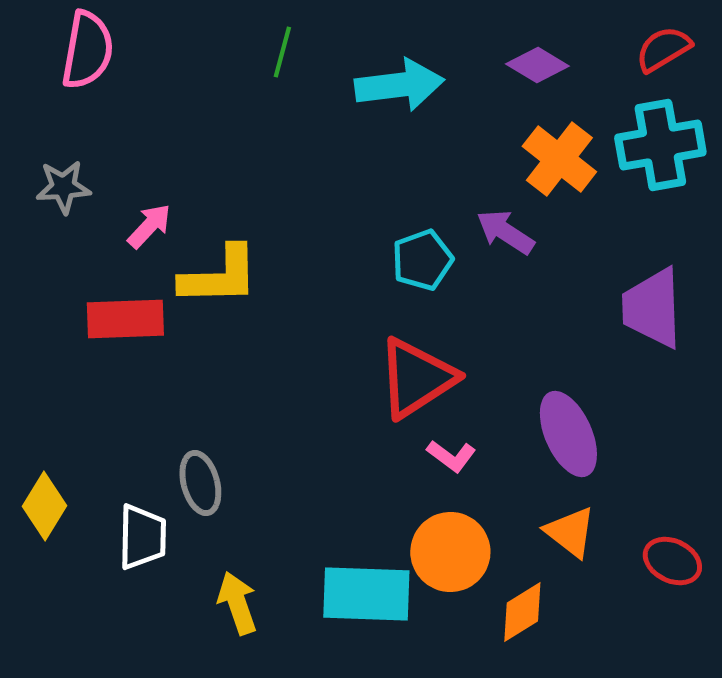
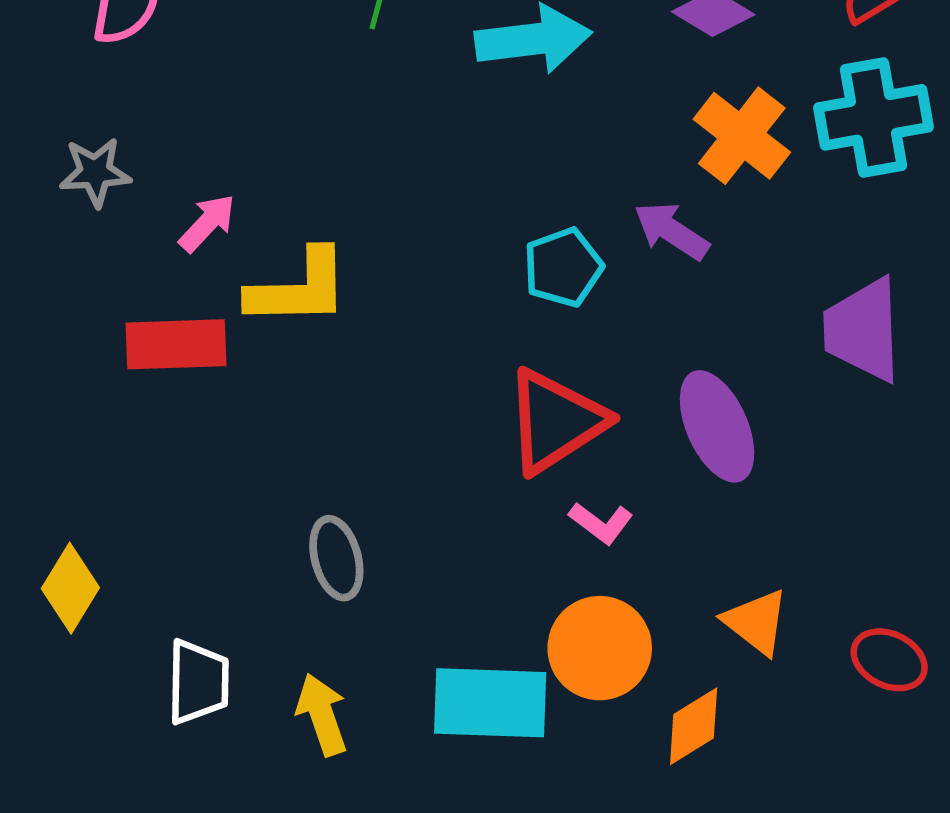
purple ellipse: (568, 434) -> (717, 426), moved
gray ellipse: (200, 483) -> (336, 558), moved
white trapezoid: (142, 537) -> (198, 682), moved

